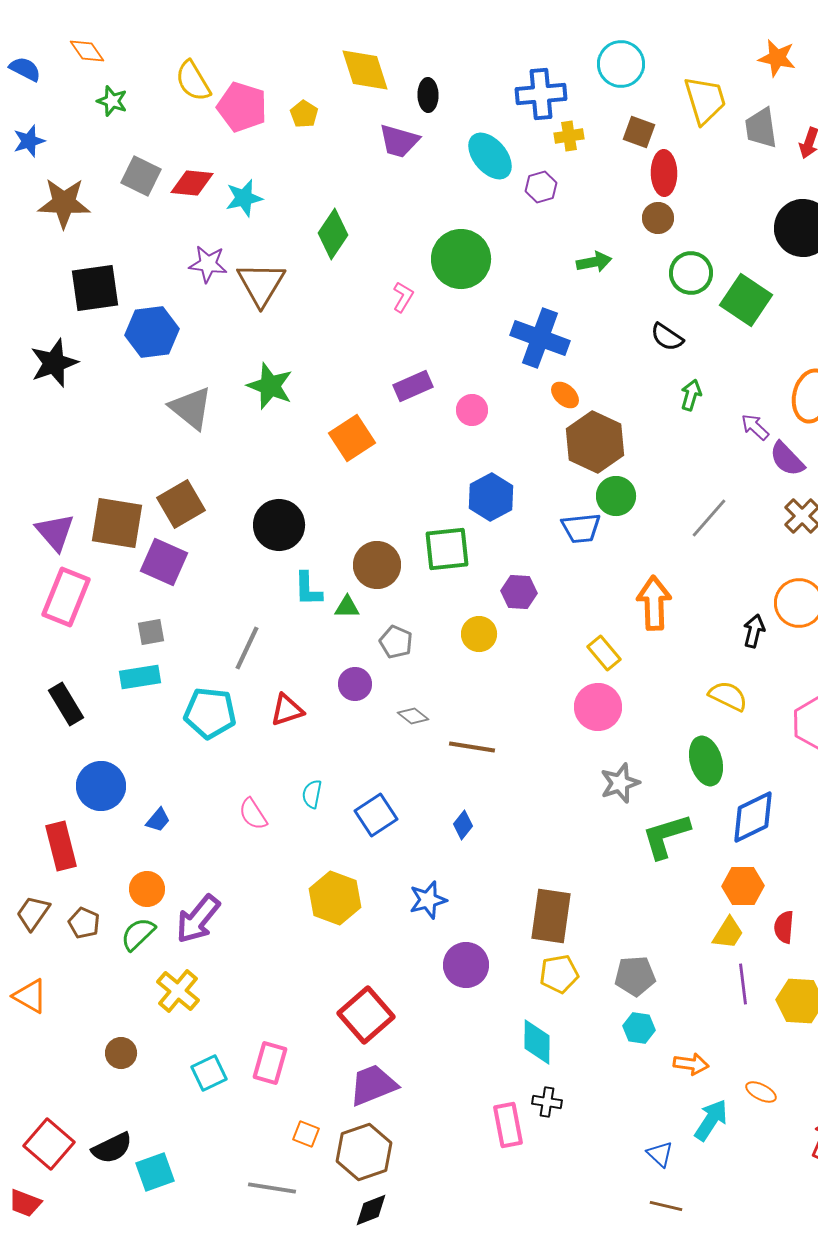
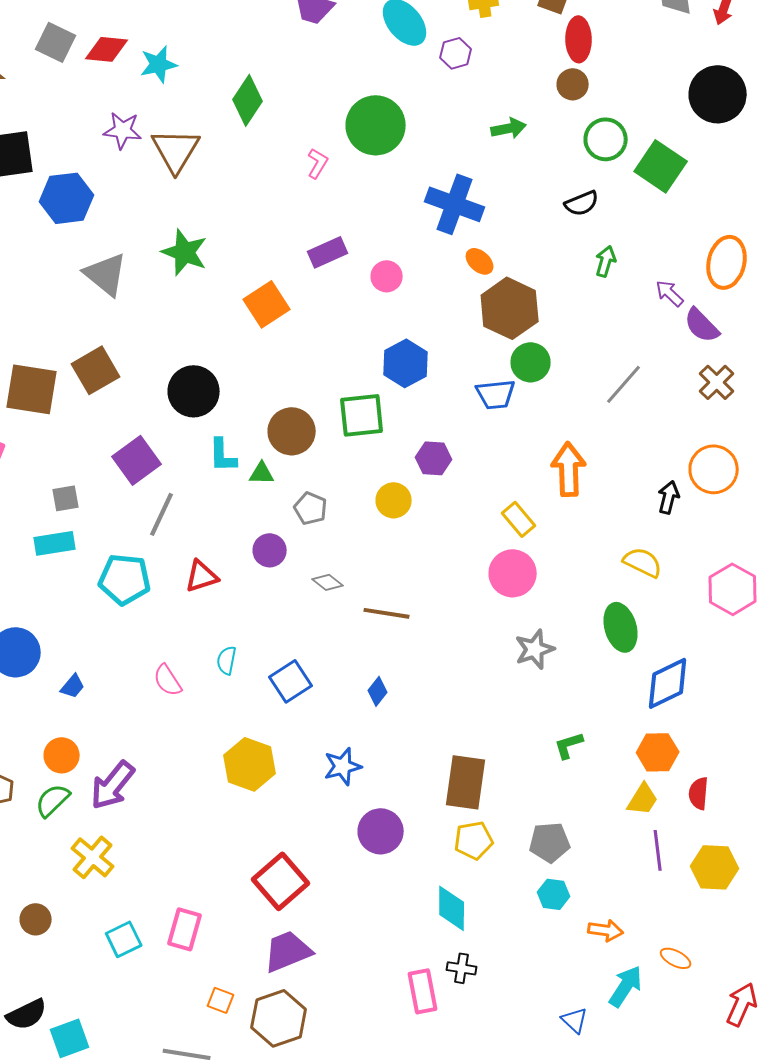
black semicircle: (667, 337) -> (582, 203), turned -56
purple square: (164, 562) -> (137, 460), moved, turned 30
green L-shape: (666, 836) -> (569, 745), moved, size x0.6

